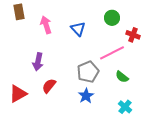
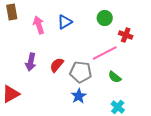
blue triangle: (78, 29) -> (65, 22), moved, turned 42
gray pentagon: (88, 72) -> (81, 72), turned 30
red semicircle: (49, 86) -> (57, 65), moved

